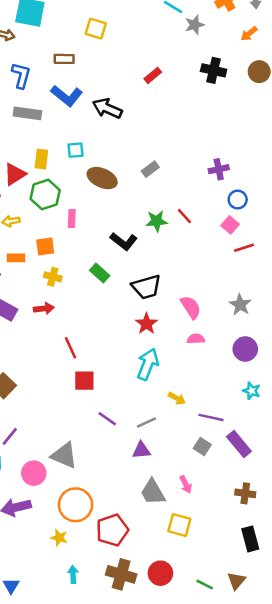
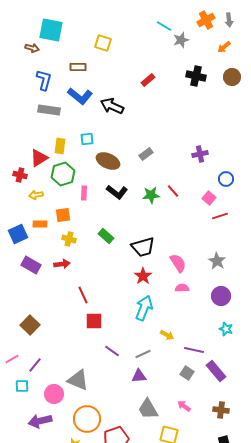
blue circle: (238, 200) -> (226, 179), moved
black L-shape: (124, 241) -> (117, 192), moved
pink arrow: (186, 485) -> (184, 406), moved, turned 152

